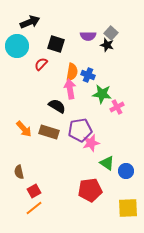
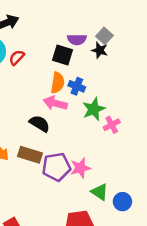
black square: (56, 44) -> (62, 55), moved
red semicircle: (41, 64) -> (17, 57), moved
pink arrow: (70, 89) -> (55, 103), turned -66
green star: (102, 94) -> (94, 109), turned -30
purple pentagon: (80, 130) -> (56, 167), moved

